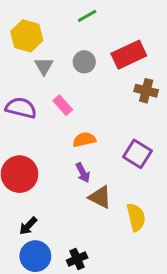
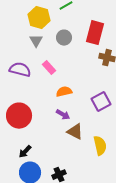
yellow hexagon: (27, 36) -> (39, 18), moved
red rectangle: (129, 55) -> (95, 33), turned -50
purple square: (137, 154) -> (101, 102), turned 30
purple arrow: (83, 173) -> (63, 115), turned -32

